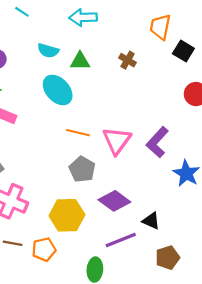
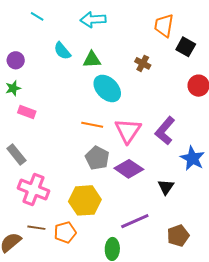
cyan semicircle: (48, 51) -> (62, 51), turned 36
brown cross: (128, 60) -> (143, 63), moved
cyan ellipse: (58, 90) -> (107, 88), moved
purple diamond: (114, 201) -> (129, 169), moved
black triangle: (151, 221) -> (166, 187), moved, turned 42

